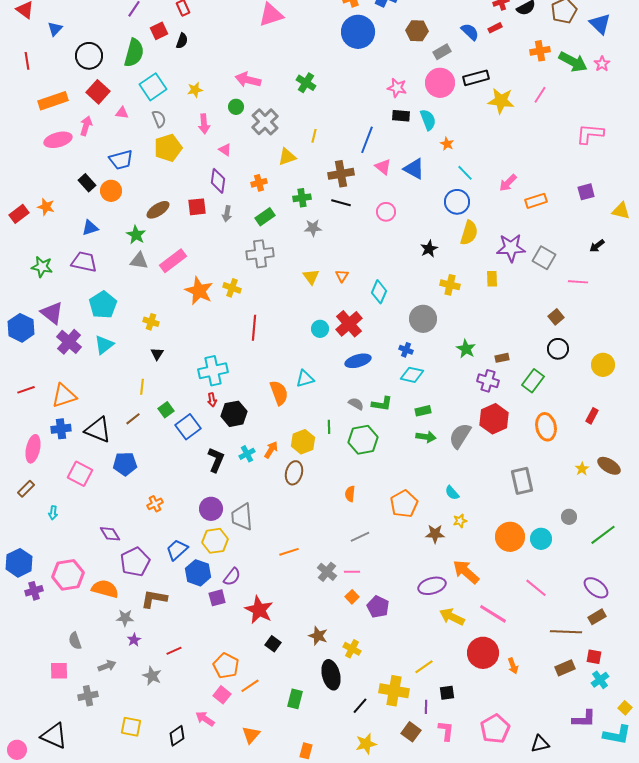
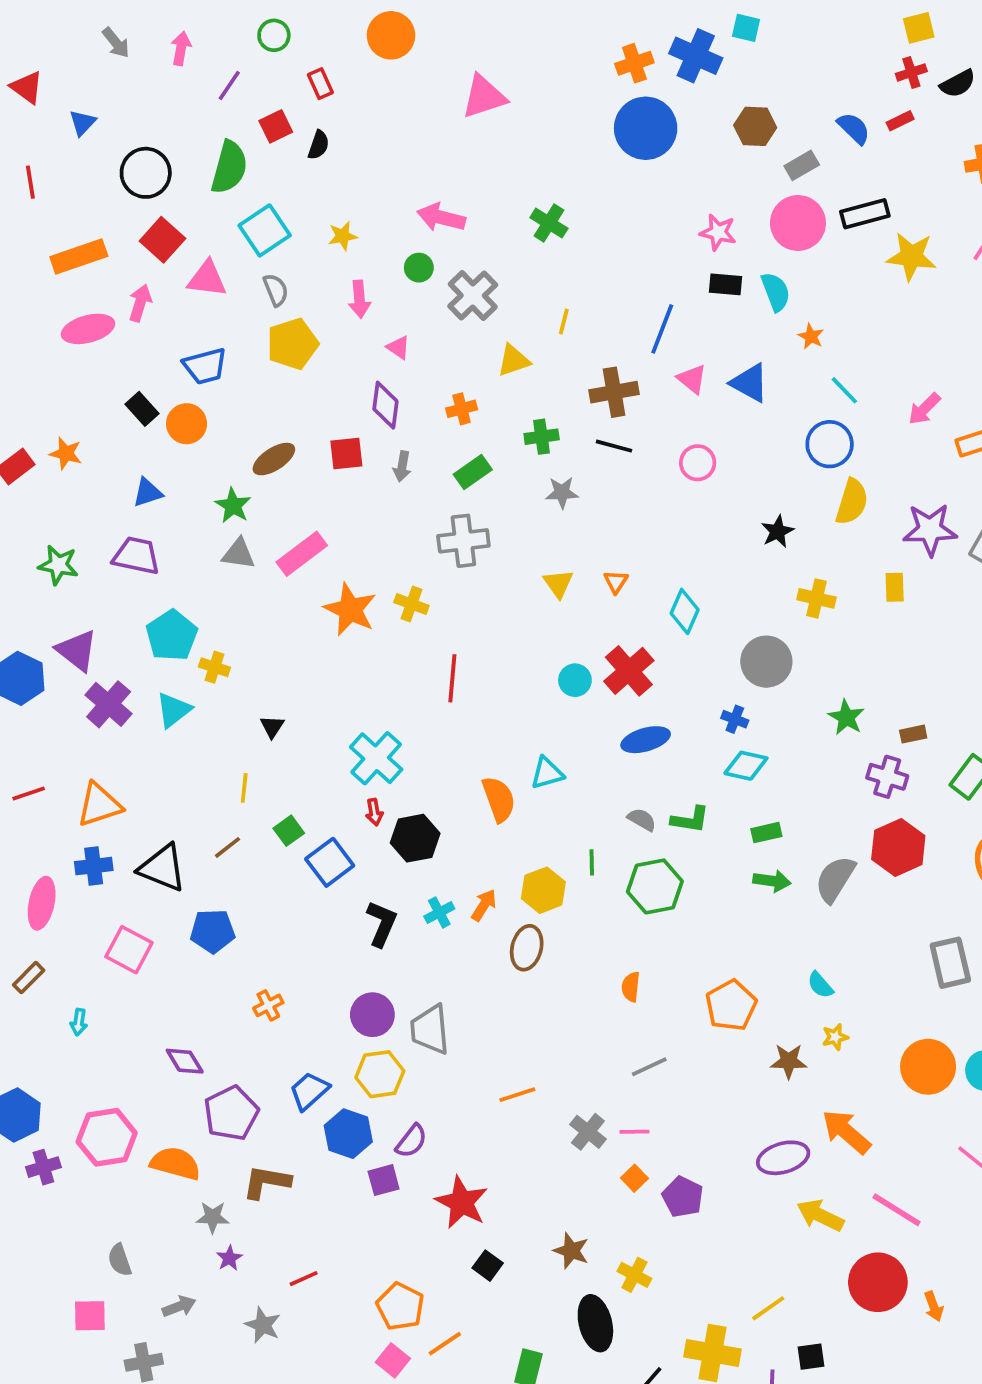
pink triangle: (122, 113) -> (207, 279), size x1.6
yellow cross: (151, 322) -> (214, 667), moved
cyan cross: (213, 371) -> (376, 758), turned -36

